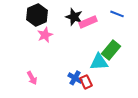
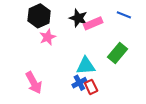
cyan triangle: (99, 62) -> (86, 66), moved
pink arrow: (32, 78) -> (34, 83), size x1.5
blue cross: (75, 78) -> (79, 83), turned 32

